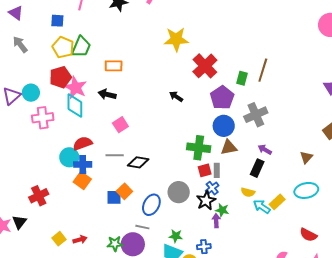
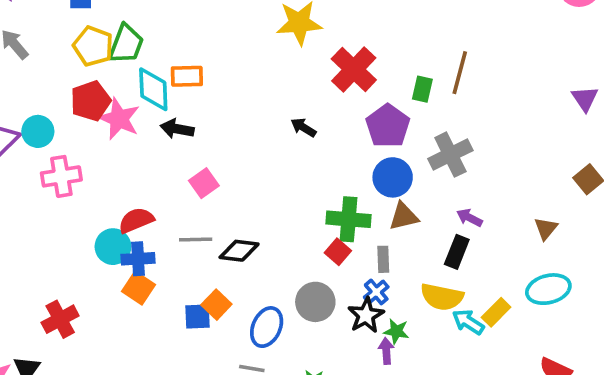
cyan diamond: (75, 106) -> (153, 89), moved
red square: (205, 170) -> (338, 252), moved, turned -32
yellow semicircle: (248, 192) -> (442, 297), size x1.6

